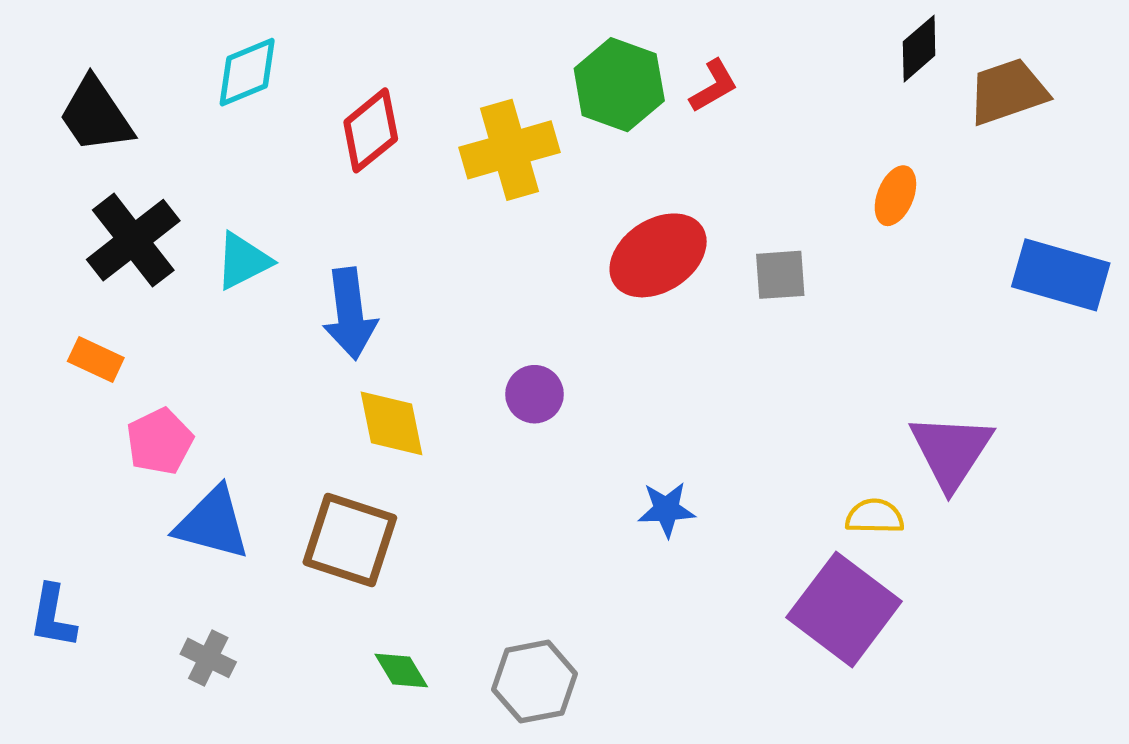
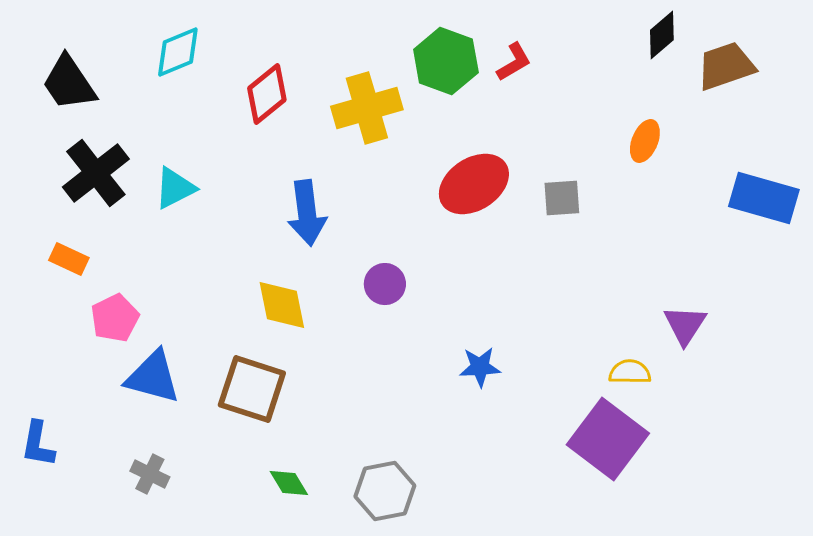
blue arrow: (350, 314) -> (307, 213), moved
purple triangle: (951, 451) -> (685, 325), size x0.7

